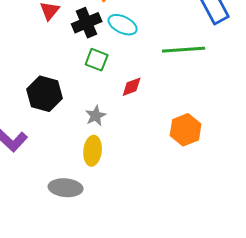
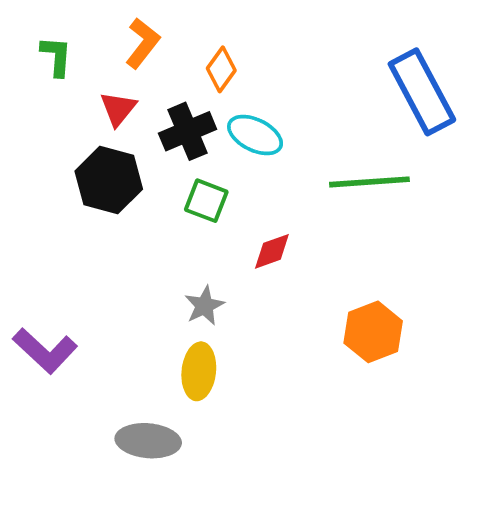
black hexagon: (45, 94) -> (109, 180), moved

